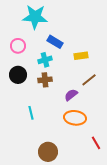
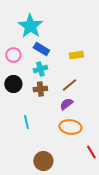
cyan star: (35, 17) -> (30, 26), turned 30
blue rectangle: (55, 42) -> (41, 49), moved
yellow rectangle: (81, 56) -> (76, 55), moved
brown line: (89, 80) -> (69, 85), moved

